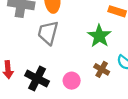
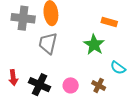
brown cross: (102, 69) -> (99, 85), moved

